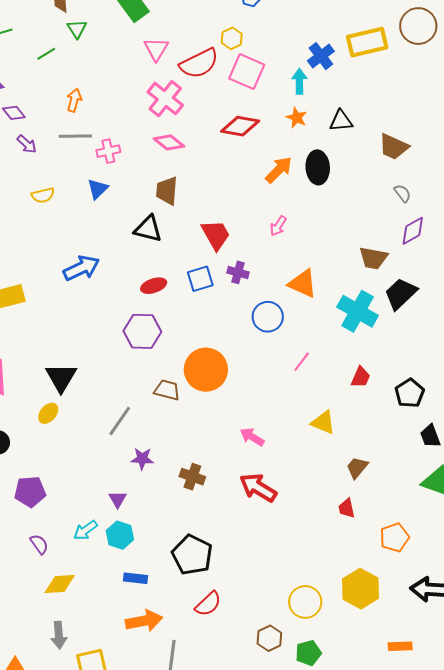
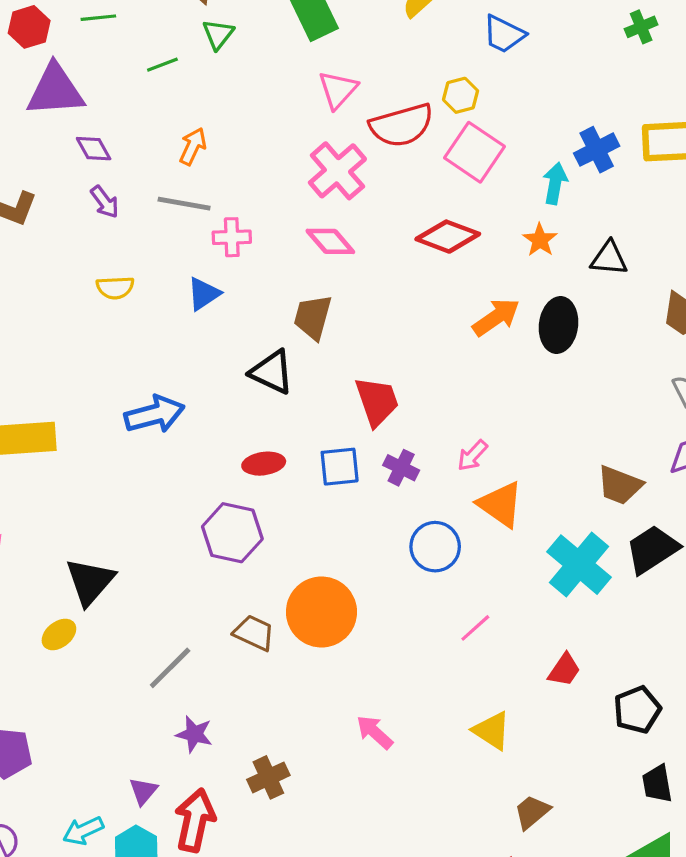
pink arrow: (278, 226) -> (472, 455), moved
brown cross: (192, 477) -> (268, 777), turned 35
red arrow: (258, 488) -> (195, 820), moved, turned 60

